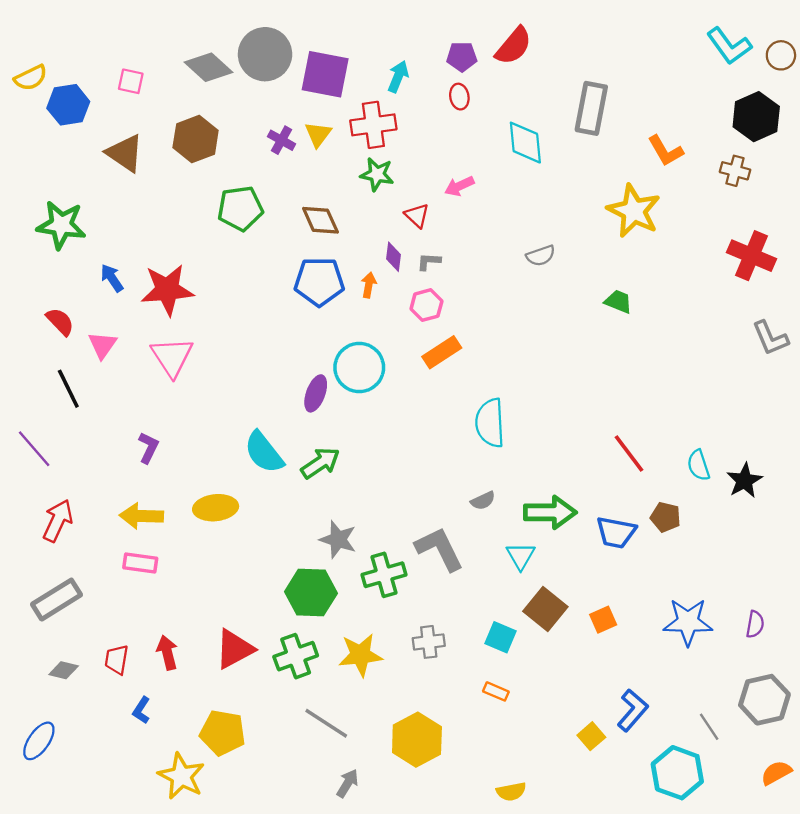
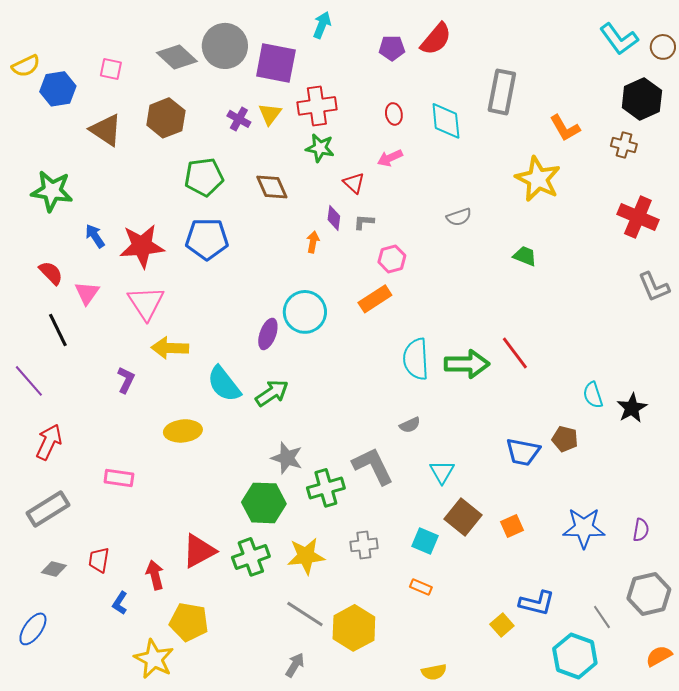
cyan arrow: (398, 77) -> (322, 25), moved
red ellipse: (459, 97) -> (394, 114), moved
blue pentagon: (319, 282) -> (207, 239), moved
pink hexagon: (426, 305) -> (392, 259), moved
red line: (629, 453) -> (515, 353), moved
green arrow: (550, 512) -> (467, 364), moved
yellow arrow: (141, 516) -> (170, 348), moved
red arrow: (167, 653) -> (155, 575), moved
blue L-shape: (633, 710) -> (537, 603), turned 63
gray line: (326, 723) -> (305, 614), moved

